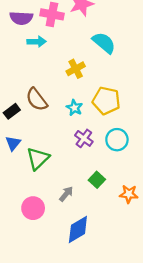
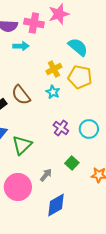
yellow pentagon: (106, 101) -> (80, 77), moved
cyan star: (74, 108) -> (53, 92), moved
pink circle: (33, 208) -> (18, 187), size x1.4

